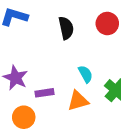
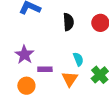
orange triangle: (78, 101) -> (70, 79), turned -48

